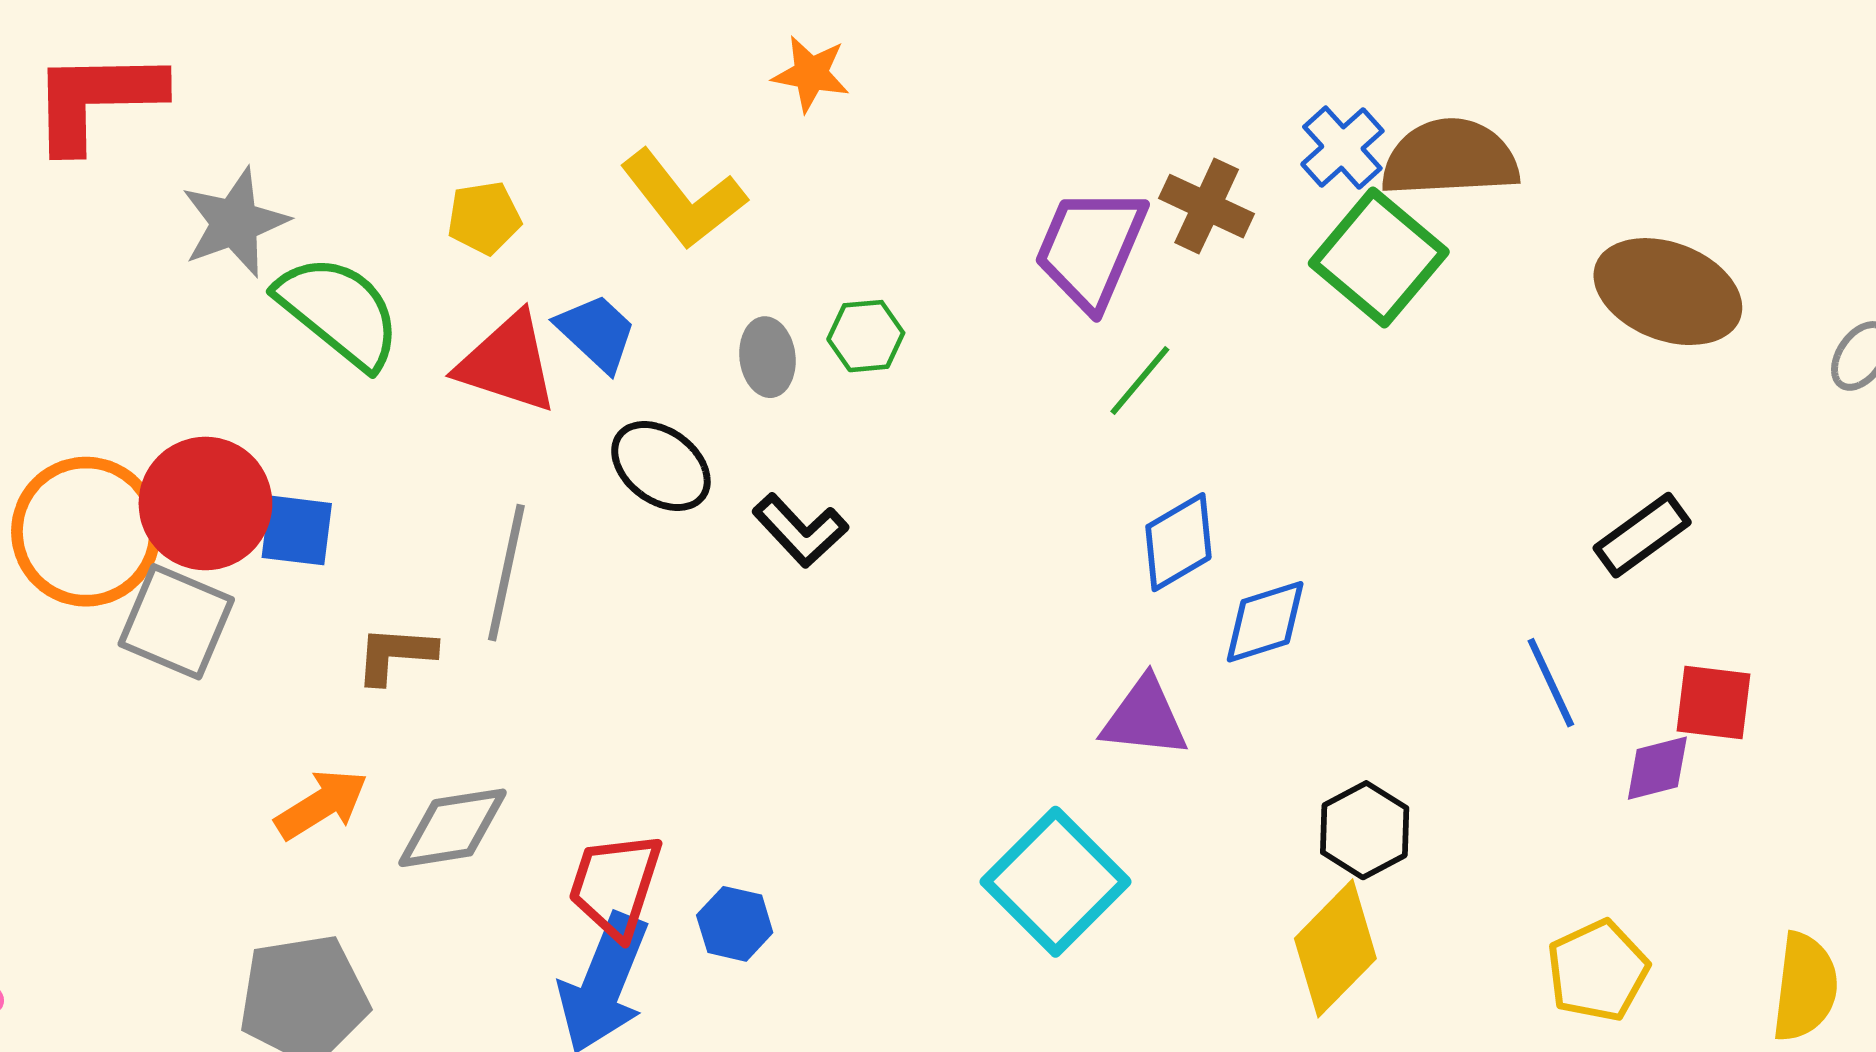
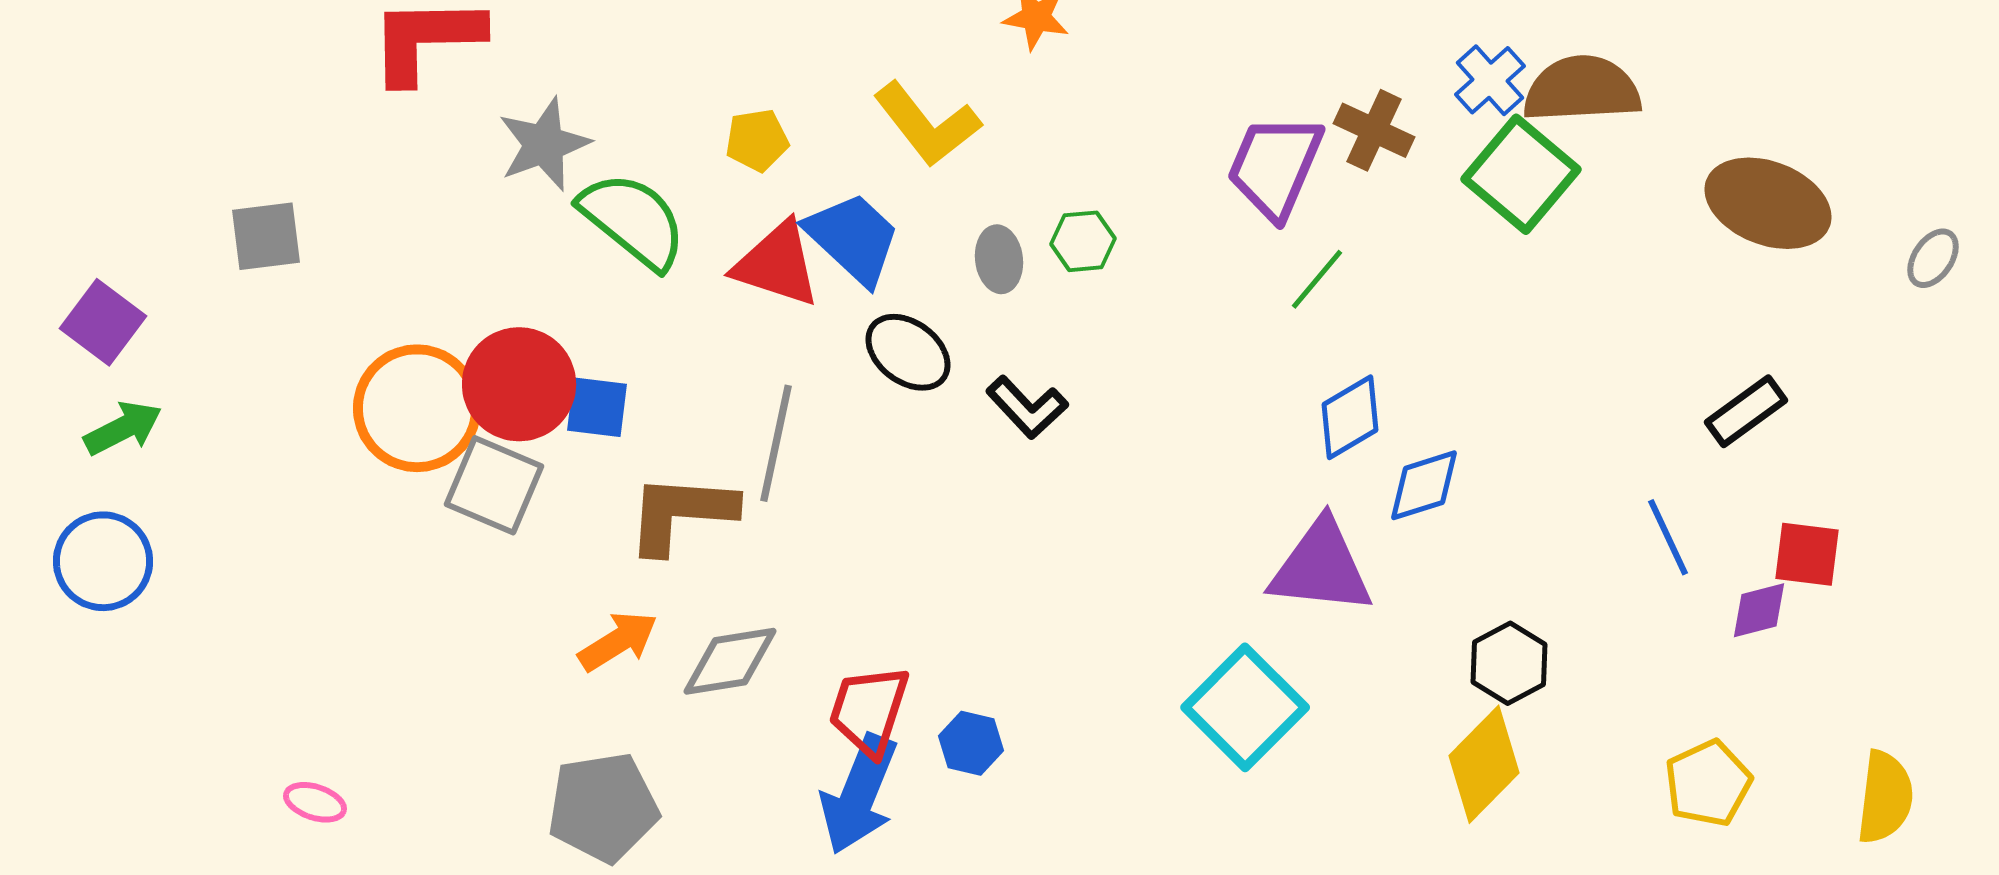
blue trapezoid: (597, 333) -> (853, 238), size x1.4
brown L-shape: (395, 655) -> (681, 513), size x1.6
purple triangle: (1144, 718) -> (1321, 567), size x1.4

